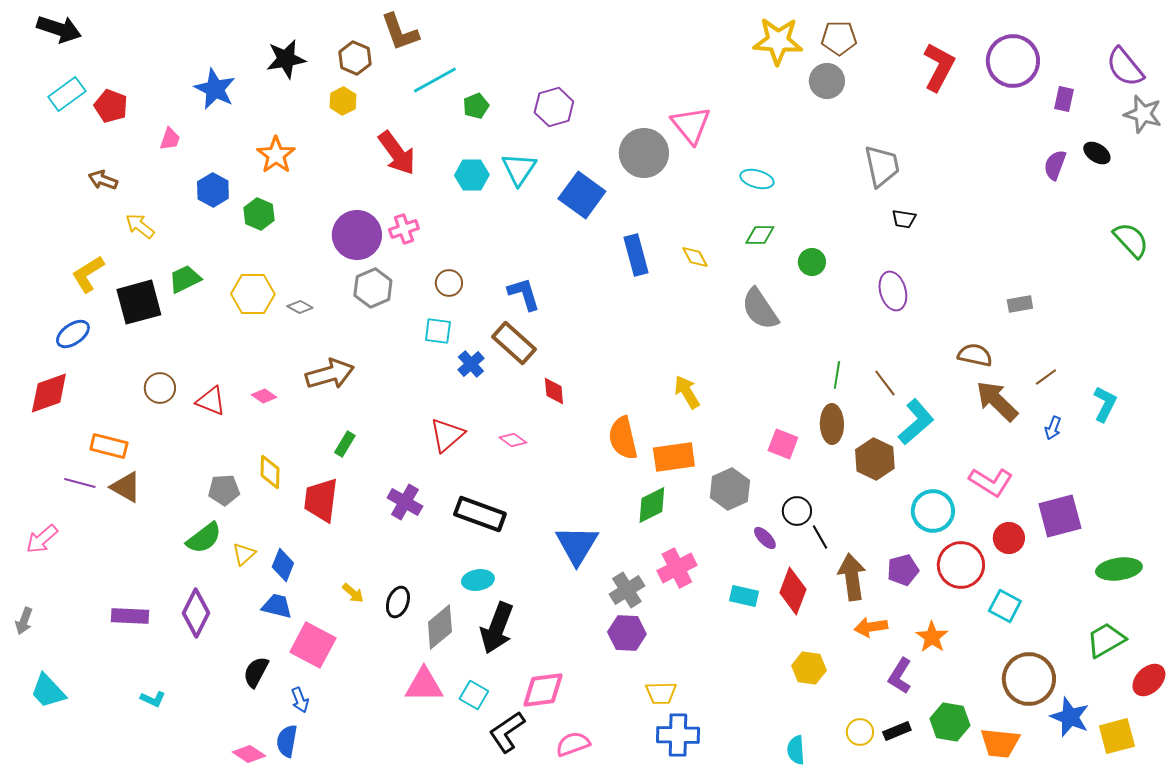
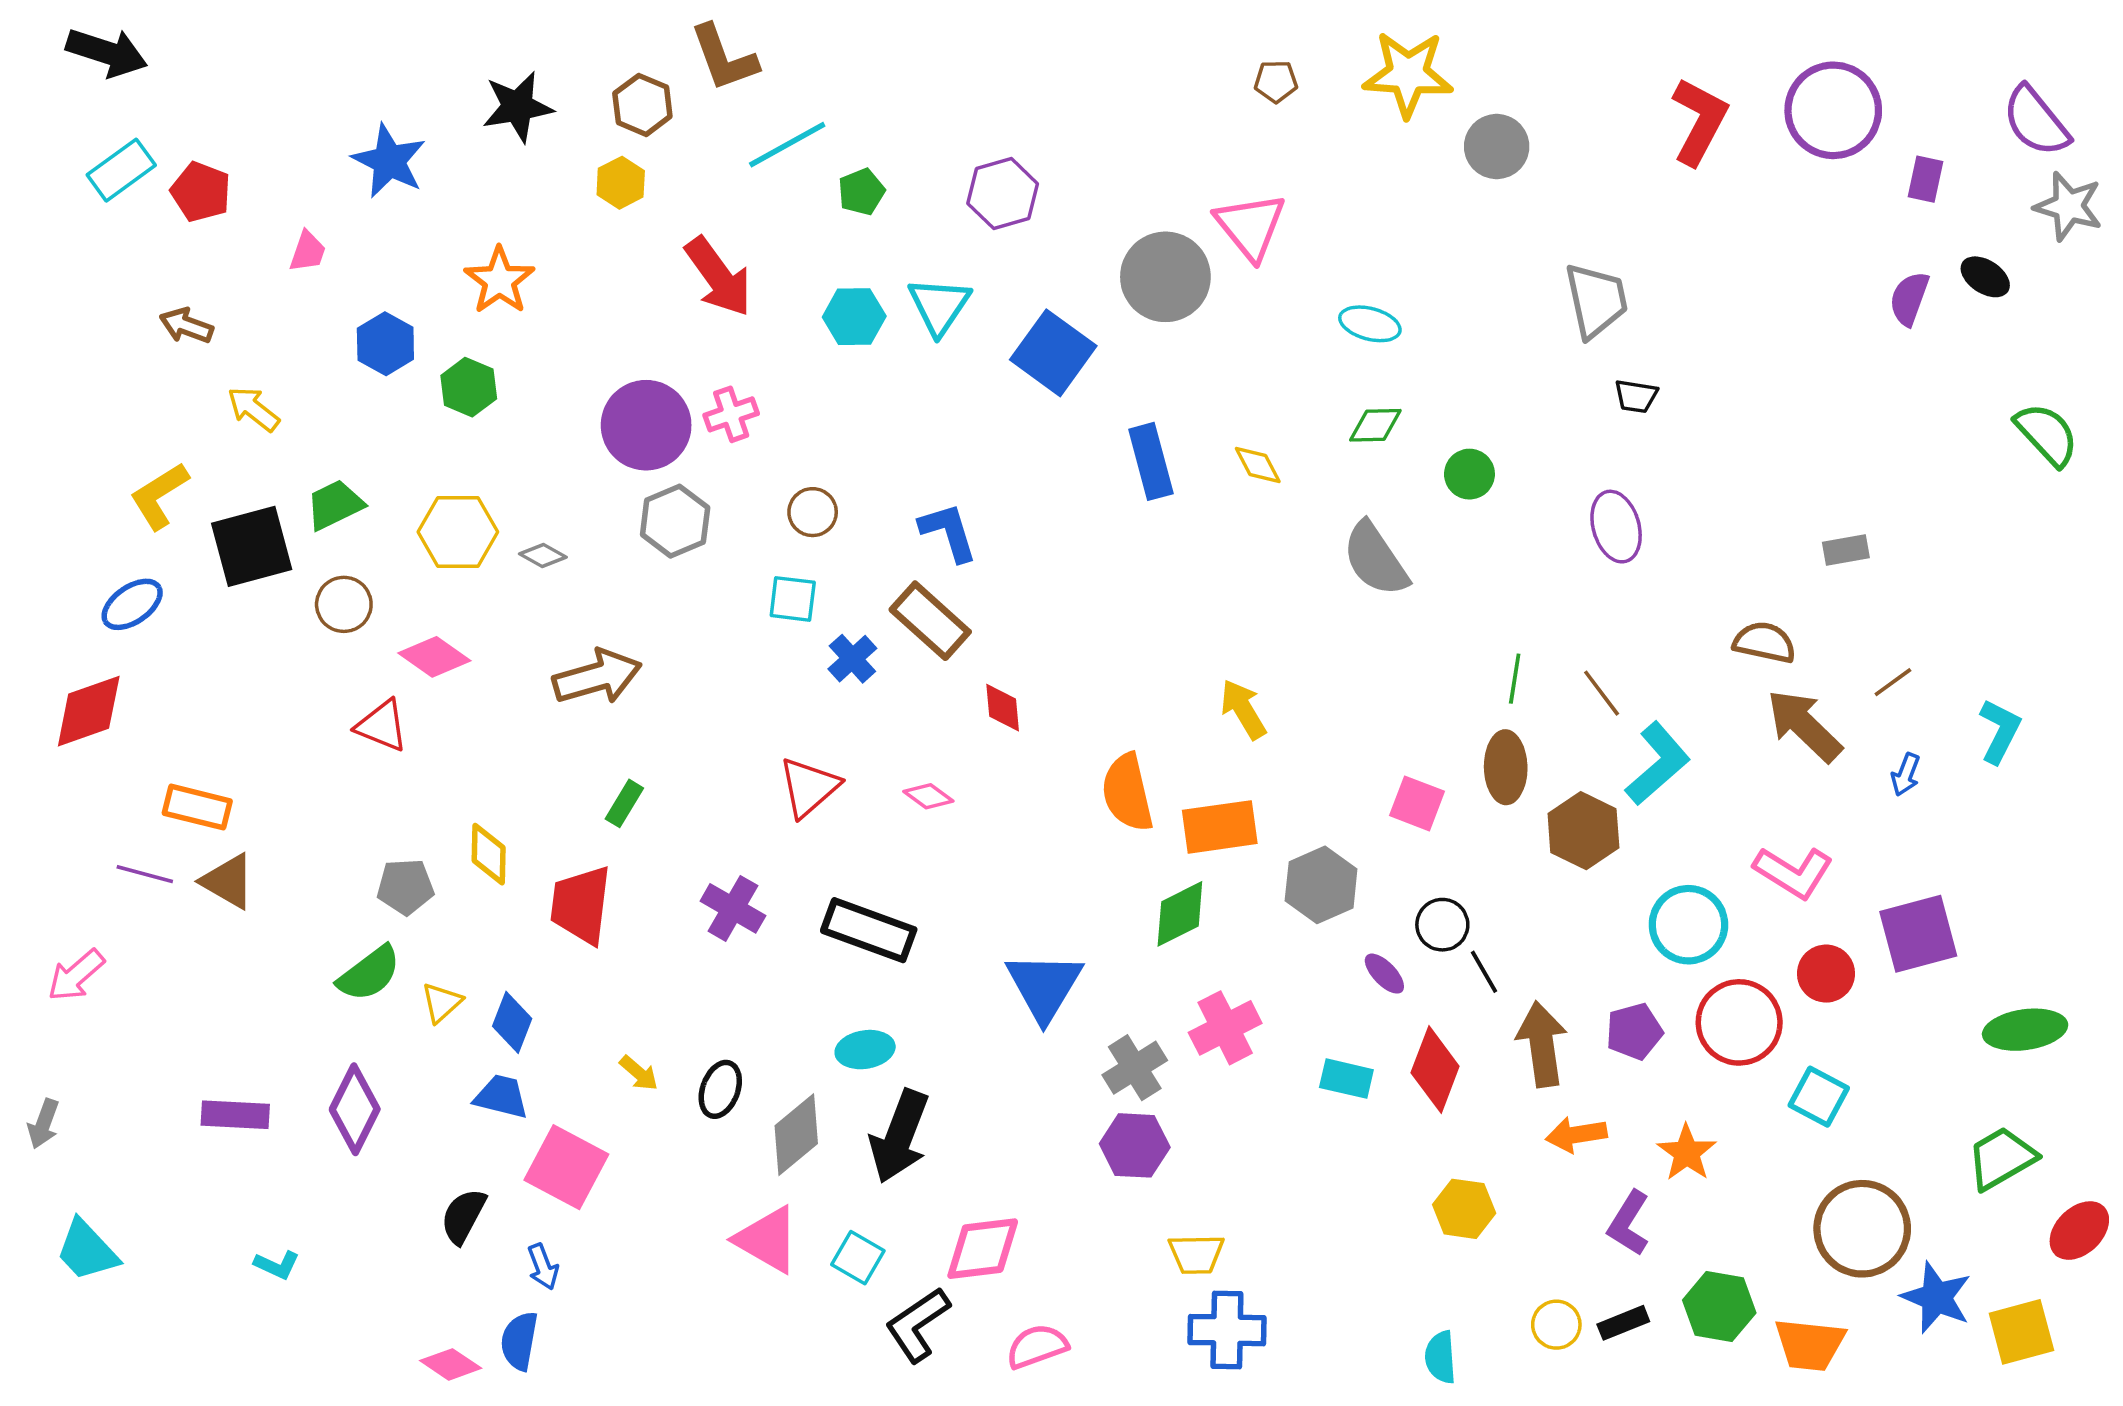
brown pentagon: (839, 38) -> (1276, 81), moved, size x0.7
brown circle: (160, 388) -> (344, 604), moved
pink diamond: (264, 396) -> (434, 657), moved, size x1.5
pink triangle: (424, 685) -> (767, 1240), turned 30

